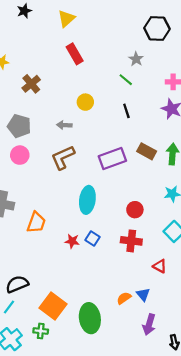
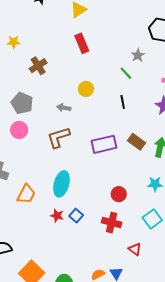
cyan ellipse: (87, 200) -> (61, 184), moved

